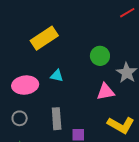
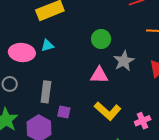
cyan triangle: (57, 76) -> (47, 45), moved, turned -40

